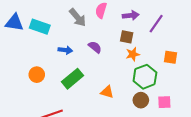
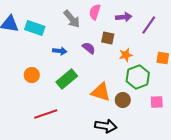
brown square: (127, 37) -> (108, 38), moved
orange triangle: (107, 92) -> (101, 92), size x1.5
brown circle: (141, 100) -> (123, 100), moved

